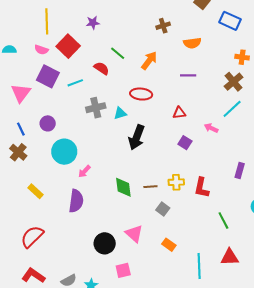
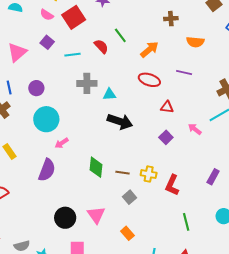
purple square: (48, 76) -> (47, 42), size x0.6
red ellipse: (141, 94) -> (149, 80), moved
black arrow: (137, 137) -> (120, 122), turned -105

